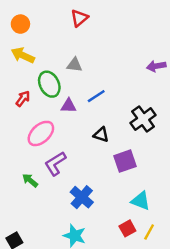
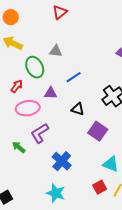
red arrow: (23, 99) -> (17, 86), moved
purple triangle: (69, 106) -> (51, 93), moved
pink ellipse: (41, 133) -> (28, 108), turned 35
purple square: (125, 161) -> (98, 131), turned -36

